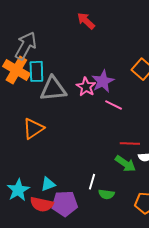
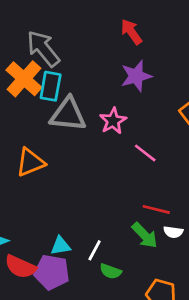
gray arrow: (26, 46) -> (43, 49), turned -80
purple star: (103, 81) -> (136, 76), moved
cyan triangle: (48, 184) -> (60, 246), moved

